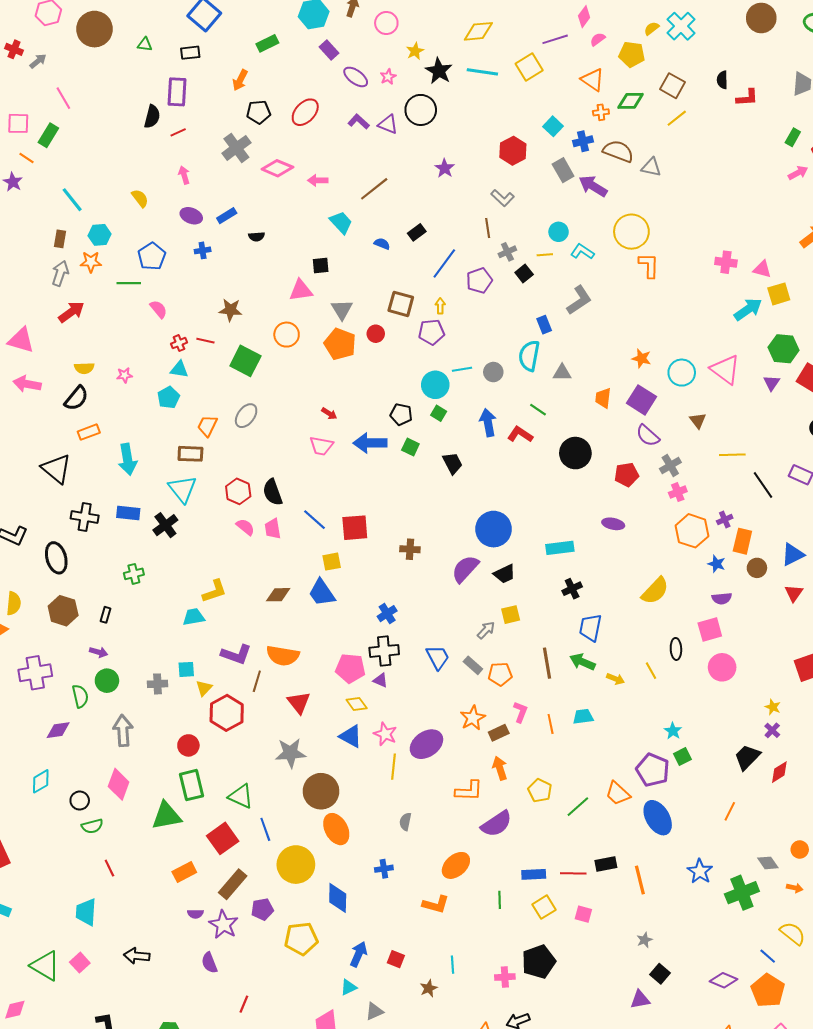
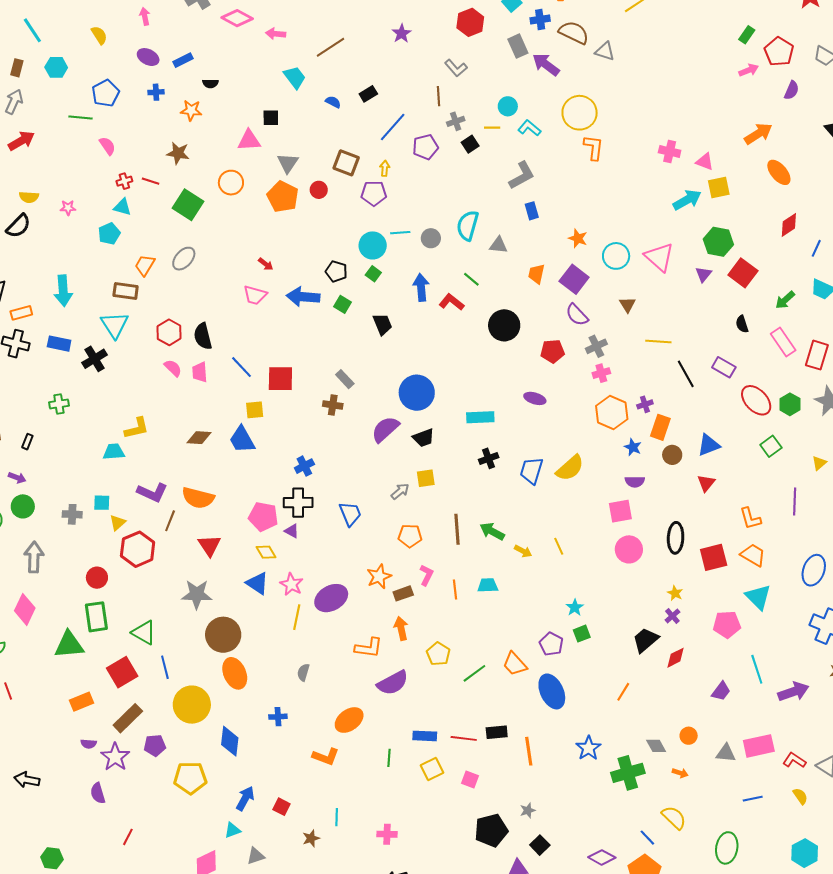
orange star: (91, 262) -> (191, 110), moved
blue rectangle: (544, 325) -> (532, 211), moved
orange rectangle: (89, 432) -> (21, 313), moved
blue trapezoid: (590, 628) -> (531, 471), moved
black ellipse: (676, 649) -> (676, 538), moved, size x1.4
gray rectangle: (473, 665) -> (345, 379), moved
purple pentagon: (653, 770) -> (551, 644), size x0.7
black pentagon: (539, 962) -> (491, 830), moved

